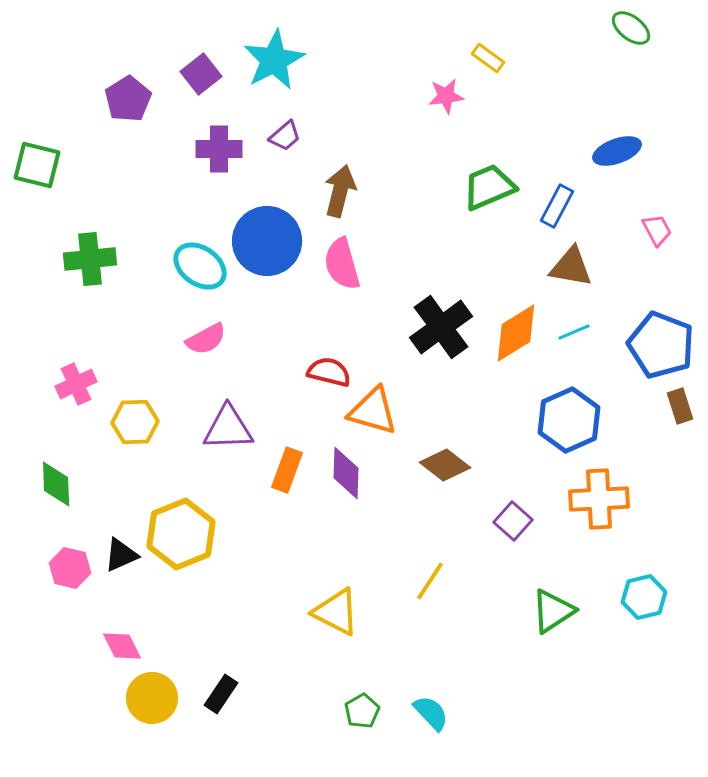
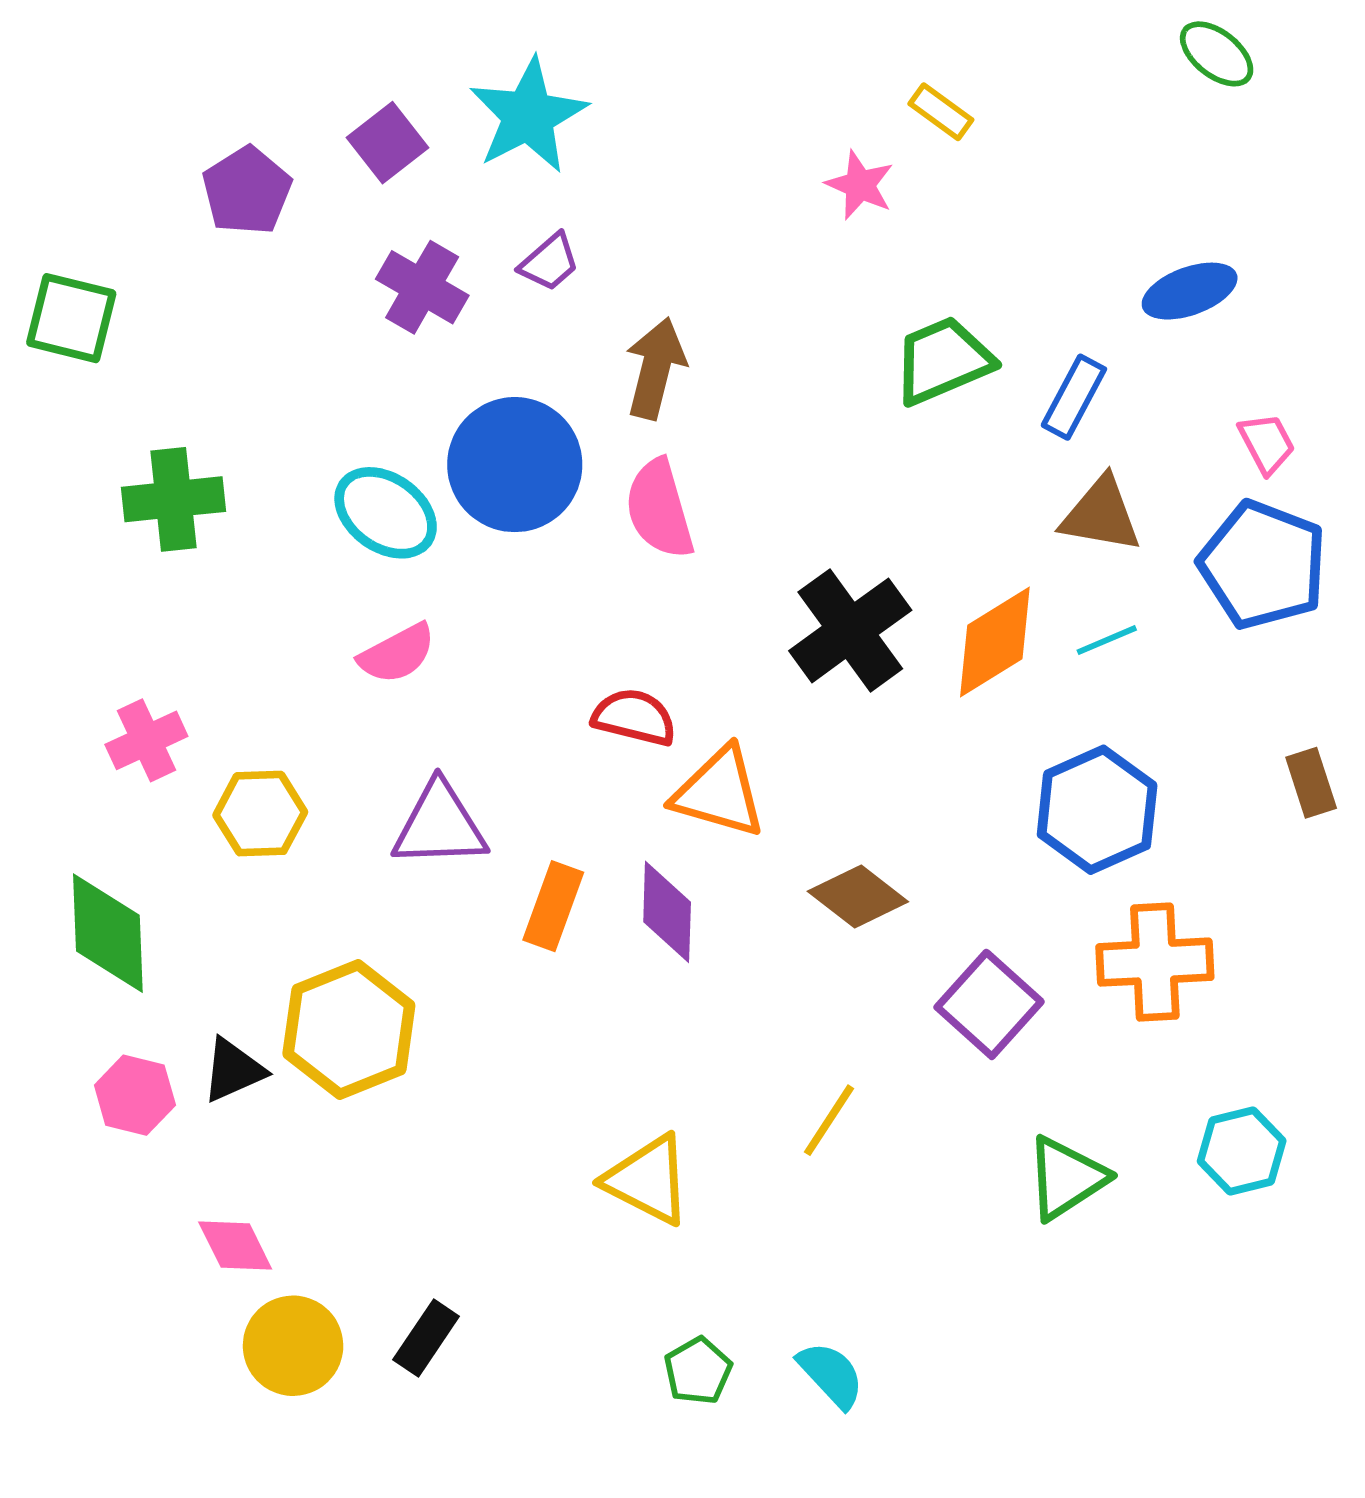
pink star: (446, 96) -> (860, 185), turned 30
purple cross: (219, 149) -> (422, 287), turned 30
blue pentagon: (661, 345) -> (1263, 565), moved
green diamond: (56, 484) -> (108, 933), size x1.4
purple square: (513, 521) -> (989, 1004), size x1.4

